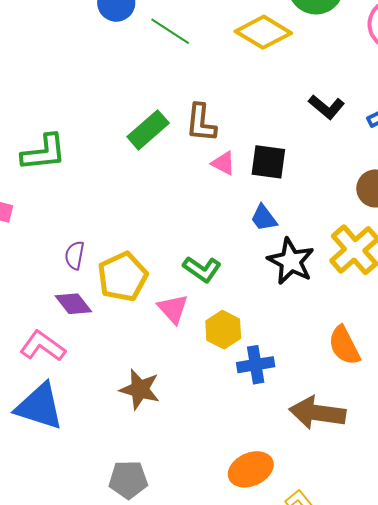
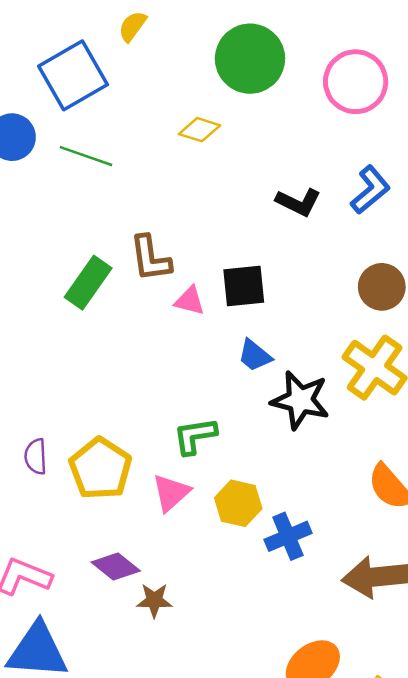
yellow diamond: (263, 32) -> (200, 130), size x0.6
green L-shape: (202, 269) -> (195, 436), turned 150
purple diamond: (73, 304) -> (116, 567), moved
pink triangle: (173, 309) -> (171, 493), turned 44
brown star: (140, 389) -> (154, 600), size x0.7

